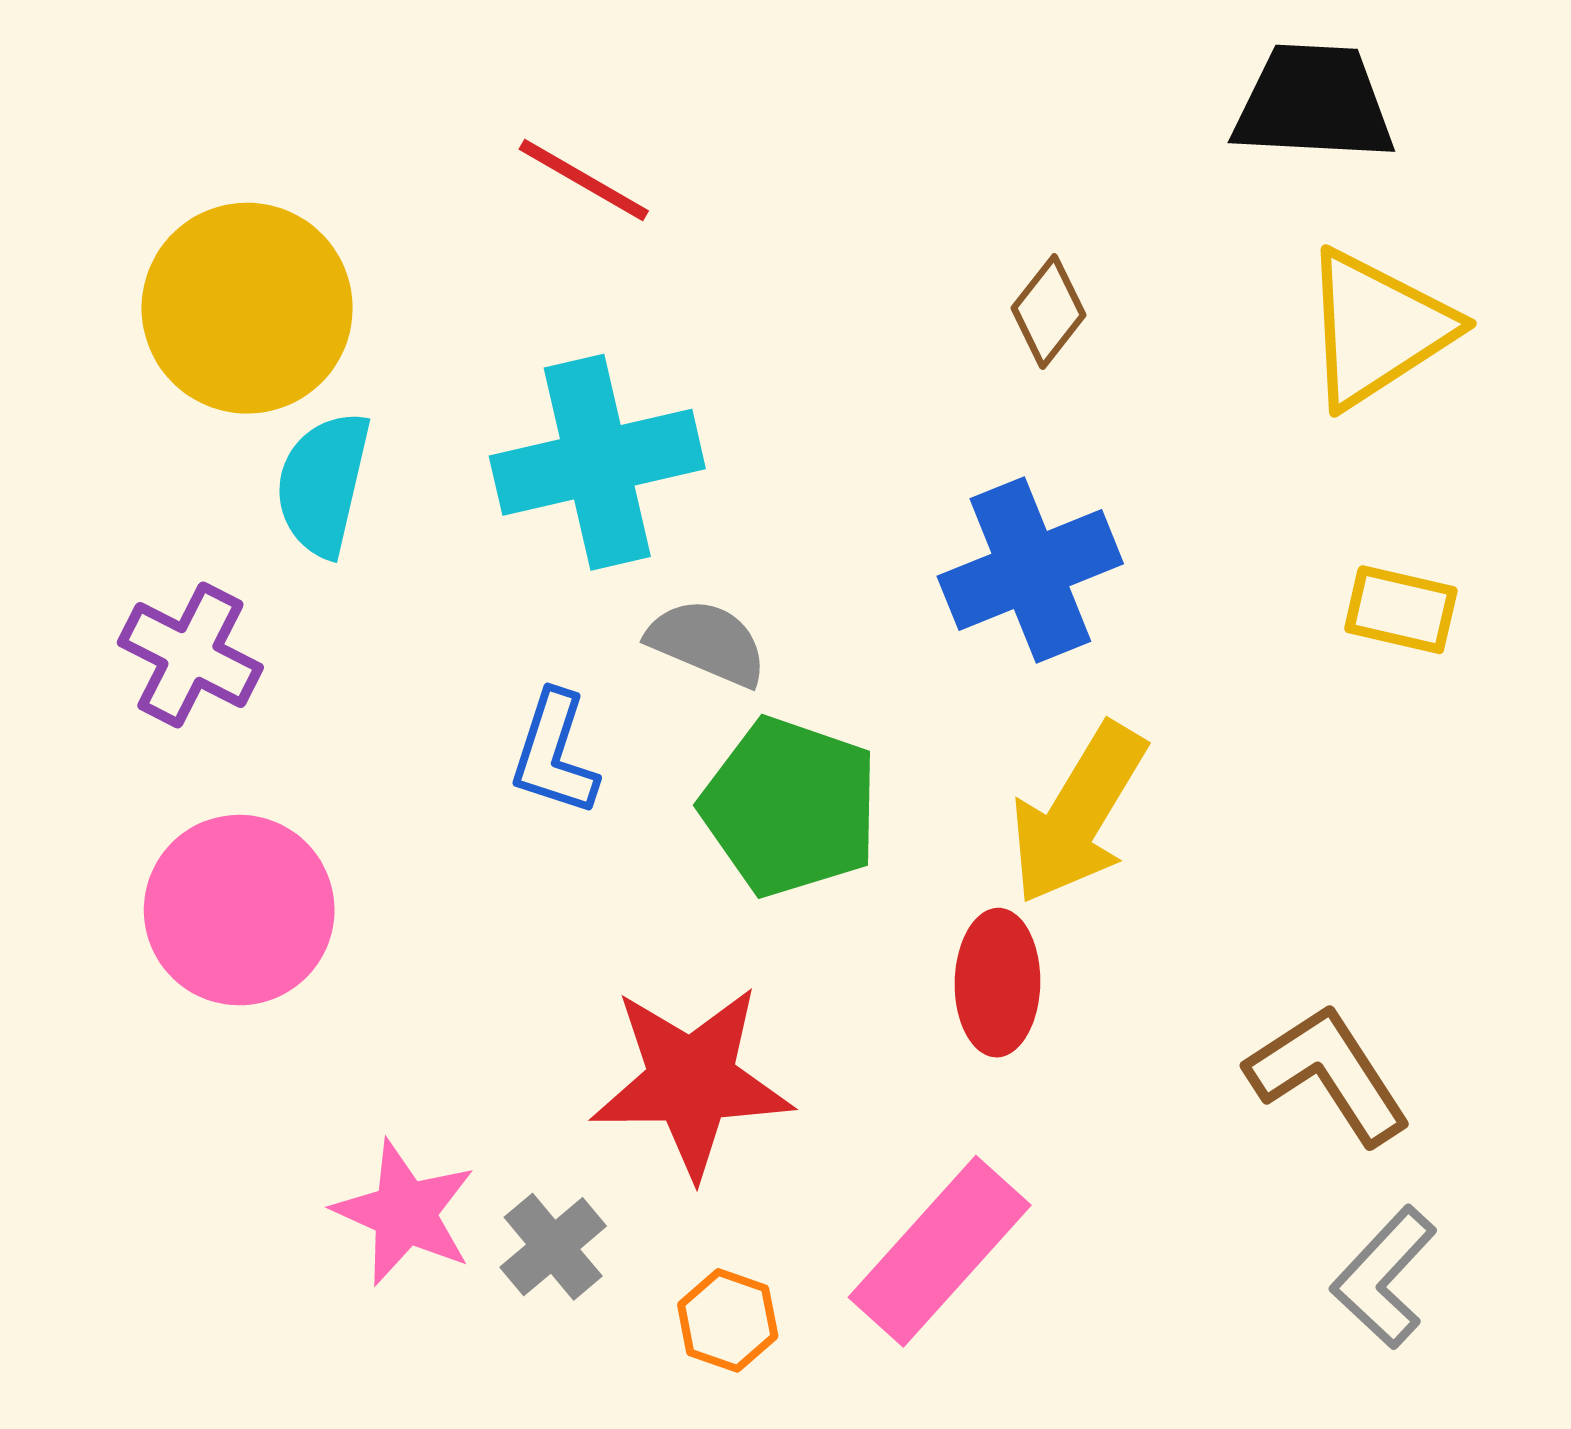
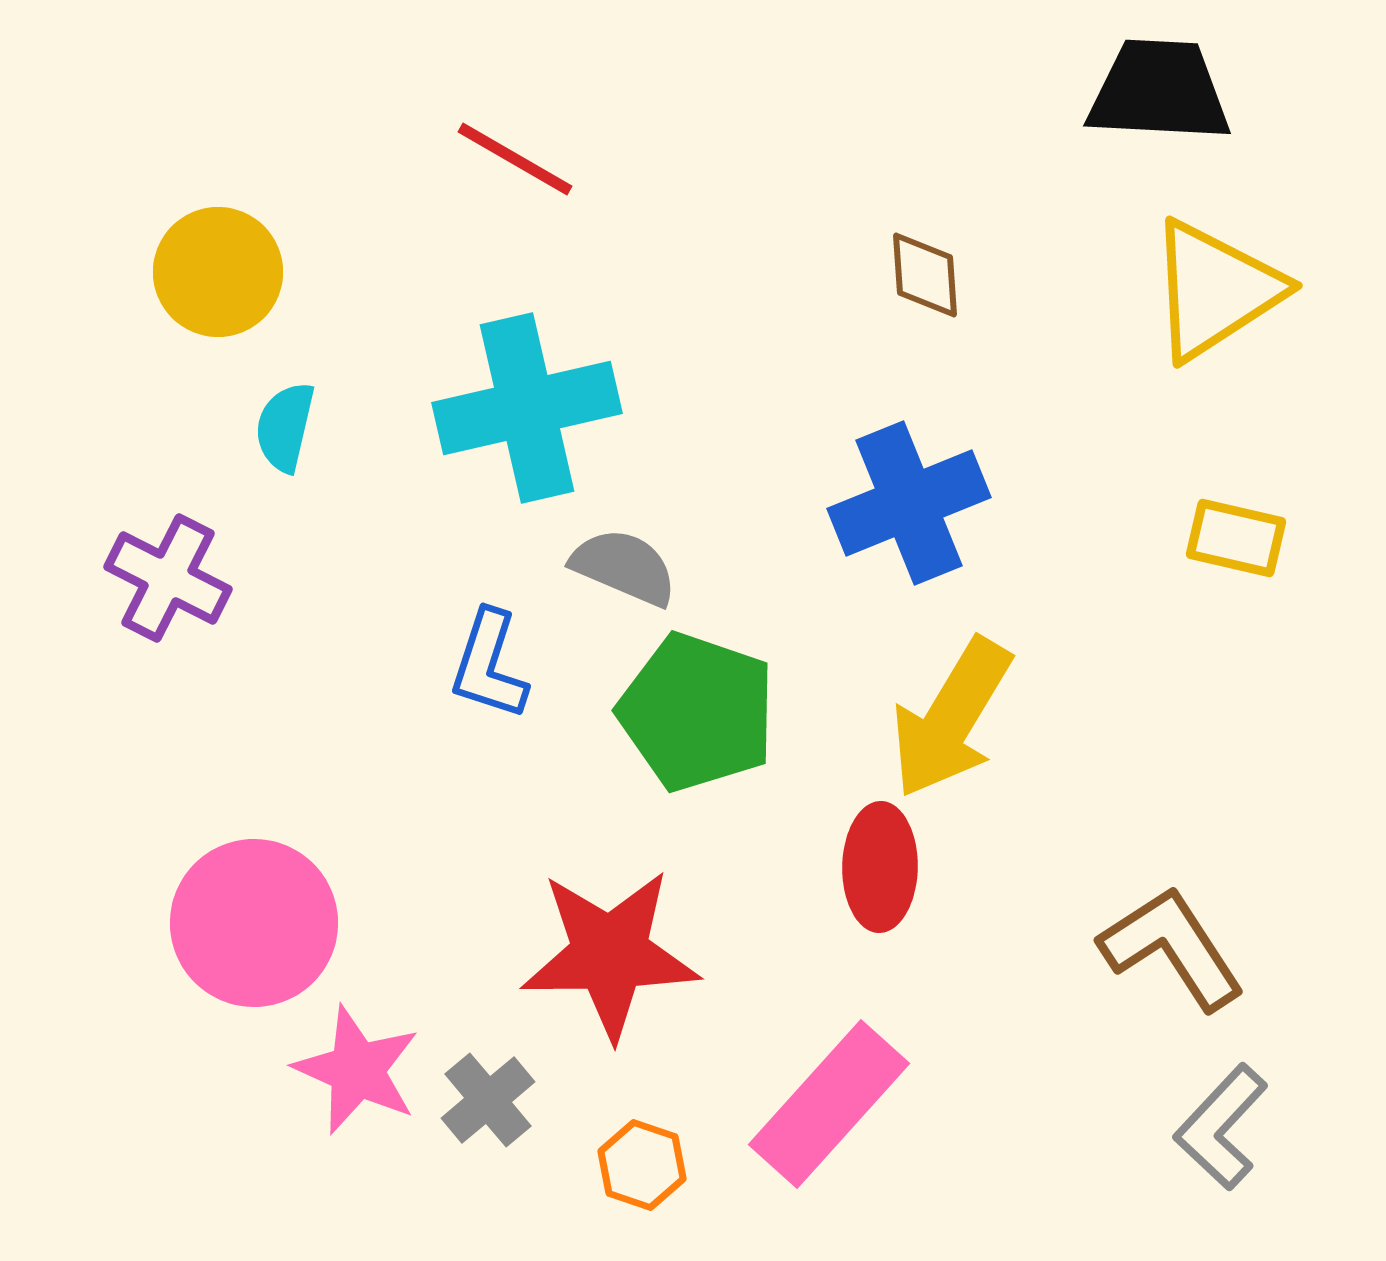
yellow circle: (247, 308) -> (218, 272), size x0.7
brown diamond: (1048, 312) -> (925, 275), turned -42
cyan semicircle: (323, 484) -> (285, 427), size x0.7
pink circle: (239, 910) -> (254, 923), moved

